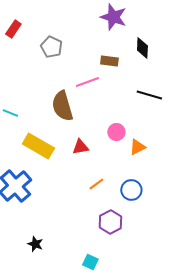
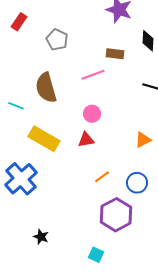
brown semicircle: (62, 106) -> (46, 88), moved
pink circle: (116, 132) -> (92, 114), moved
purple hexagon: (110, 222) -> (116, 215), size x1.4

